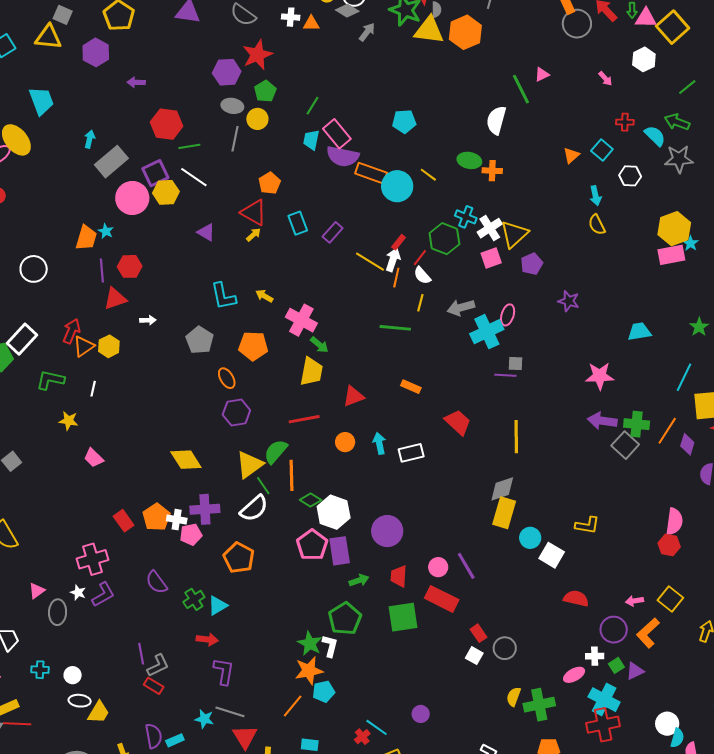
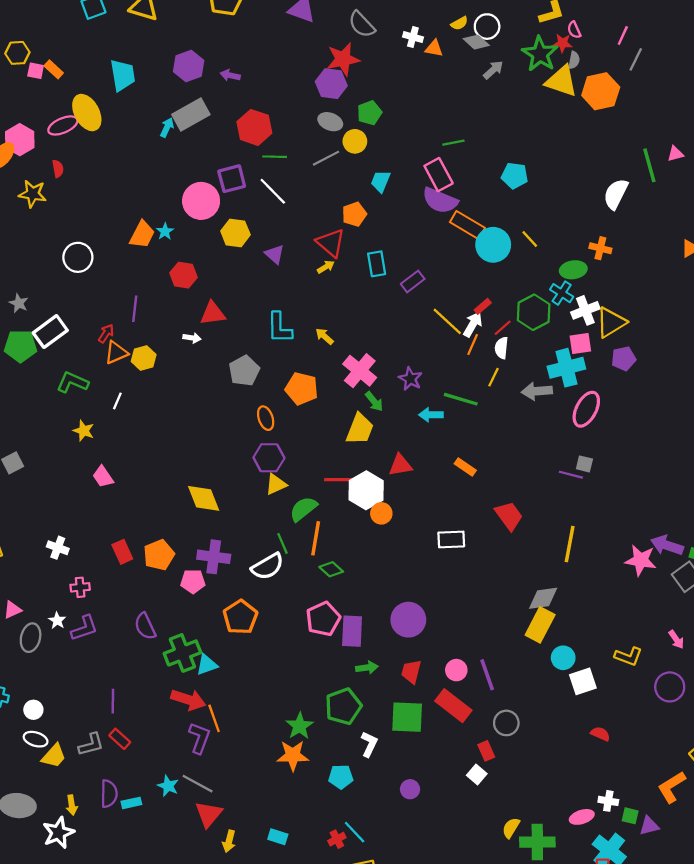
purple hexagon: (96, 52) -> (189, 66), moved
red star: (257, 55) -> (343, 59), moved
green line: (313, 106) -> (453, 143), moved, turned 36
gray line: (235, 139) -> (326, 158), turned 40
cyan trapezoid: (311, 140) -> (381, 181), moved
green ellipse: (469, 160) -> (573, 270), moved, turned -30
gray rectangle: (111, 162) -> (191, 114), moved
yellow hexagon: (166, 192) -> (235, 233), moved
purple line: (102, 271) -> (135, 309), moved
white semicircle: (422, 275) -> (501, 348), turned 36
red triangle: (115, 299) -> (213, 313), moved
purple star: (569, 301) -> (410, 379), moved
pink ellipse: (508, 315) -> (586, 409), size x1.5
red arrow: (72, 331) -> (106, 333), size x0.7
cyan cross: (487, 332) -> (566, 368), moved
pink star: (600, 376) -> (641, 560), moved
cyan arrow: (379, 443) -> (431, 415), moved, turned -90
yellow triangle: (250, 465) -> (276, 484), moved, size x0.7
white hexagon: (334, 512) -> (366, 490), moved
white cross: (177, 520) -> (58, 548), moved
white square: (552, 555) -> (583, 681), turned 30
pink cross: (92, 559) -> (80, 587), size x0.6
red semicircle: (576, 598) -> (600, 734), size x0.7
green cross: (194, 599) -> (182, 653), size x1.5
pink arrow: (634, 601) -> (676, 639), moved, turned -126
purple circle: (614, 630) -> (670, 687), moved
red arrow: (207, 639) -> (188, 700), size x1.4
white L-shape: (330, 646) -> (369, 744), moved
gray circle: (505, 648) -> (506, 723), moved
gray L-shape: (158, 665) -> (91, 744), moved
green square: (616, 665) -> (630, 816), turned 35
cyan pentagon: (324, 692) -> (341, 777), moved
orange line: (293, 706) -> (214, 718), moved, turned -70
purple circle: (421, 714) -> (410, 789), moved

